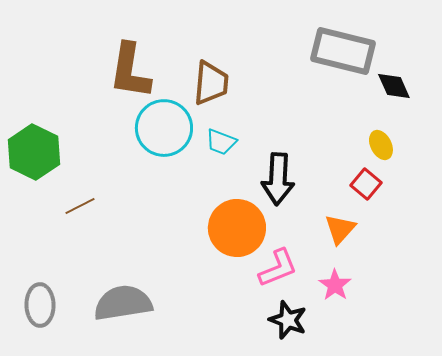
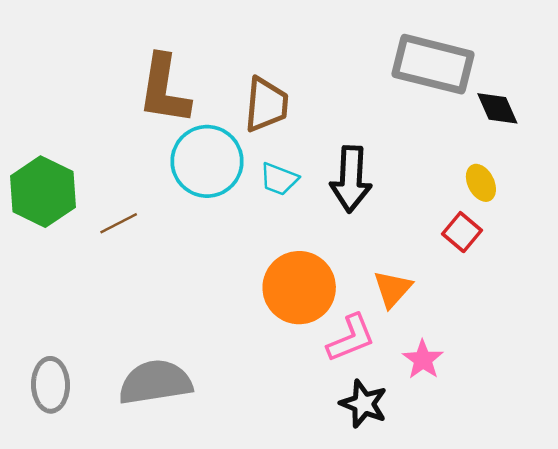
black arrow: (278, 179) -> (351, 179), moved
brown line: (80, 206) -> (119, 223), moved
orange triangle: (340, 229) -> (393, 289), moved

